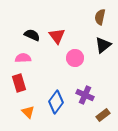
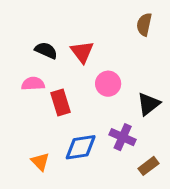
black triangle: (103, 45) -> (149, 104), moved
red rectangle: (19, 83) -> (60, 102), moved
blue diamond: (56, 102) -> (81, 147), turned 45

